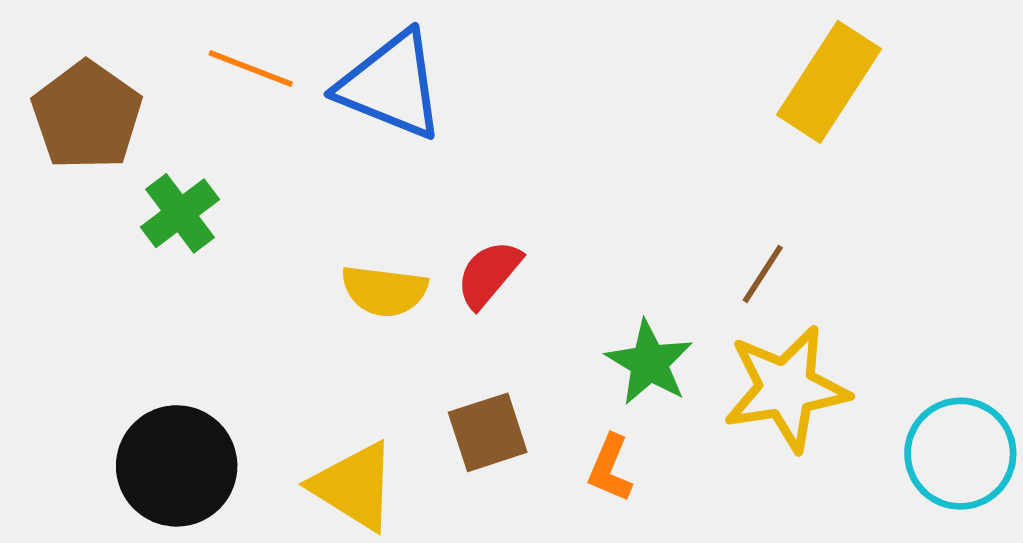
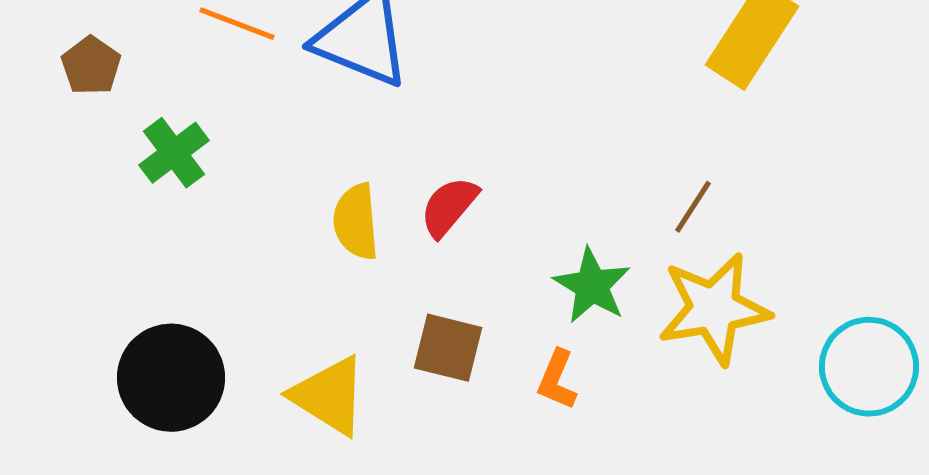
brown pentagon: (87, 116) -> (91, 66), size x0.6
yellow semicircle: (384, 291) -> (356, 222), turned 78
brown square: (488, 432) -> (448, 348), turned 32

